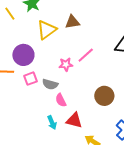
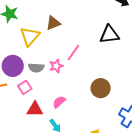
gray semicircle: (50, 84) -> (36, 68), moved
pink semicircle: (61, 100) -> (59, 102), turned 88
red triangle: (74, 120) -> (35, 109), moved

